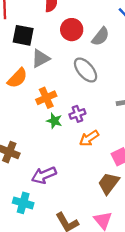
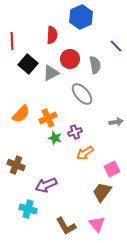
black square: (23, 35) -> (28, 64), turned 30
gray semicircle: (101, 36) -> (95, 65), turned -48
gray triangle: (40, 58) -> (51, 73), moved
orange semicircle: (17, 78) -> (21, 114), moved

